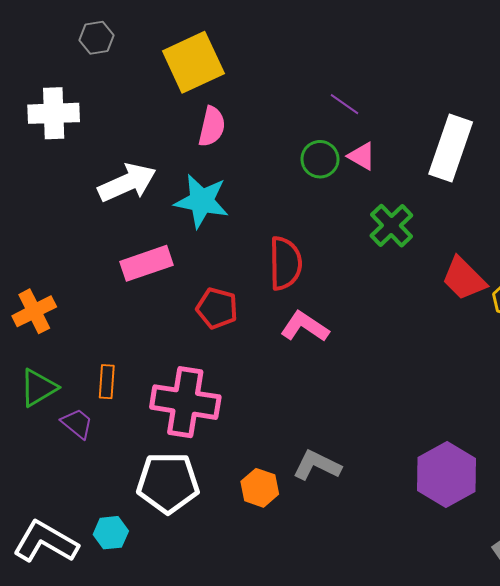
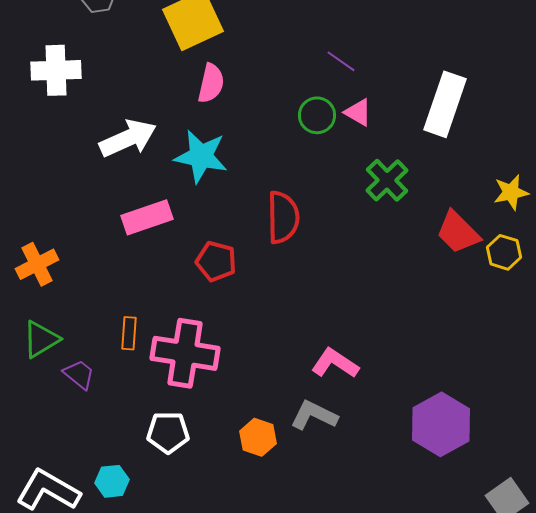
pink L-shape: (305, 327) -> (335, 363), moved
orange rectangle: (107, 382) -> (129, 333), moved
white pentagon: (168, 483) -> (168, 432), size x0.7

